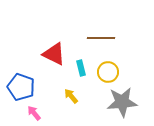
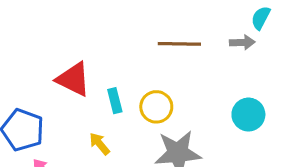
brown line: (101, 38) -> (179, 44), moved

